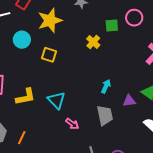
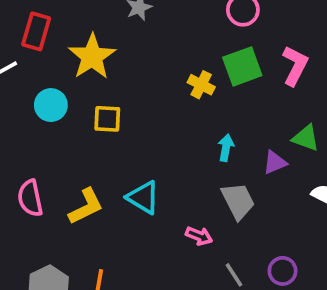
green square: (112, 25) -> (242, 66), moved, size x1.5
yellow cross: (93, 42) -> (201, 85), moved
pink arrow: (72, 124) -> (199, 236), moved

